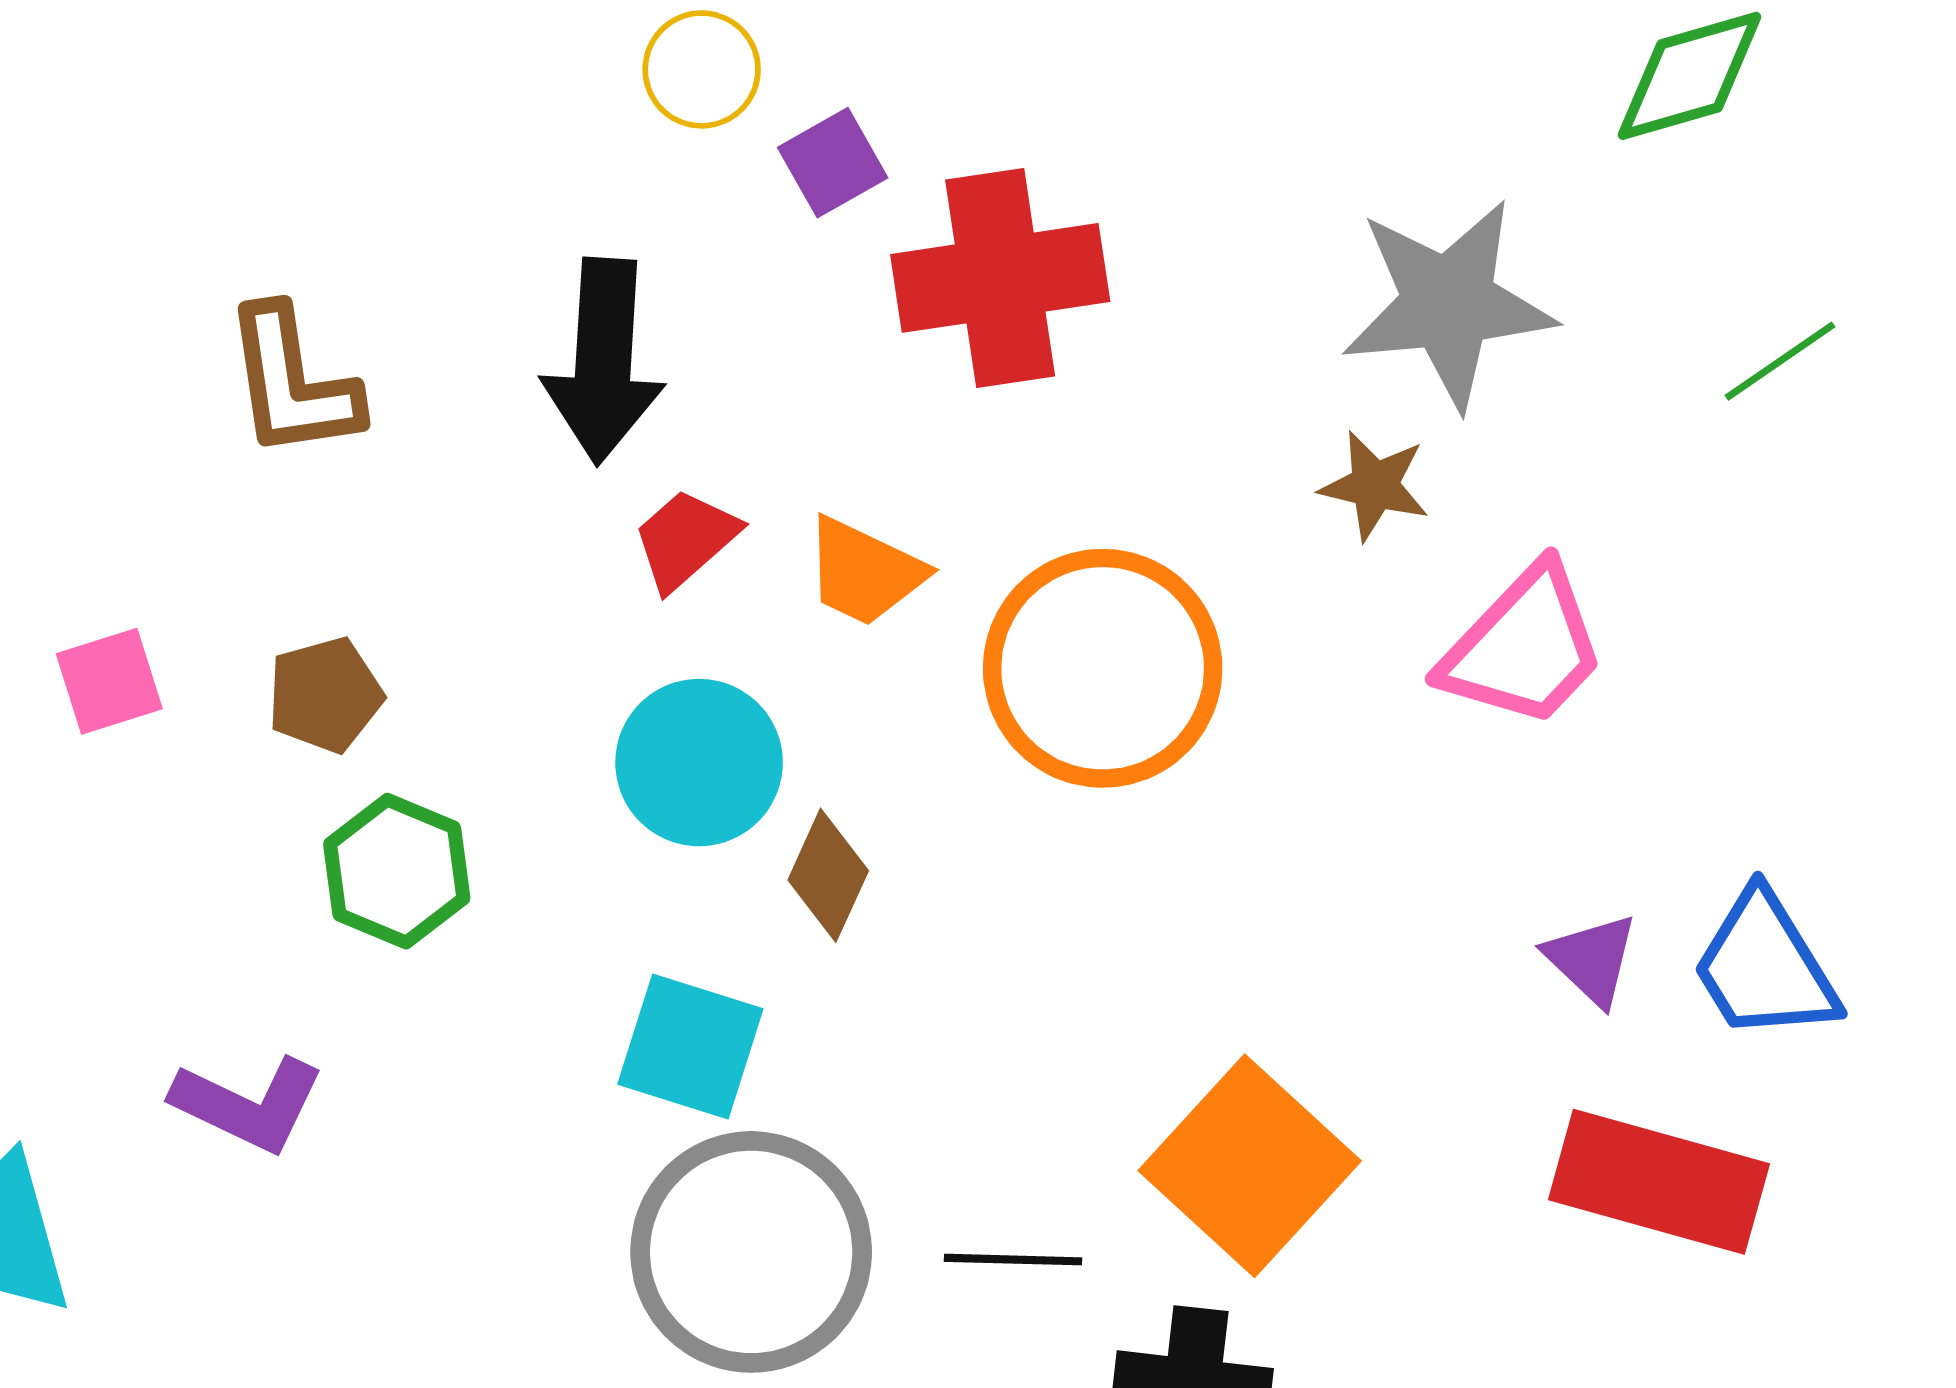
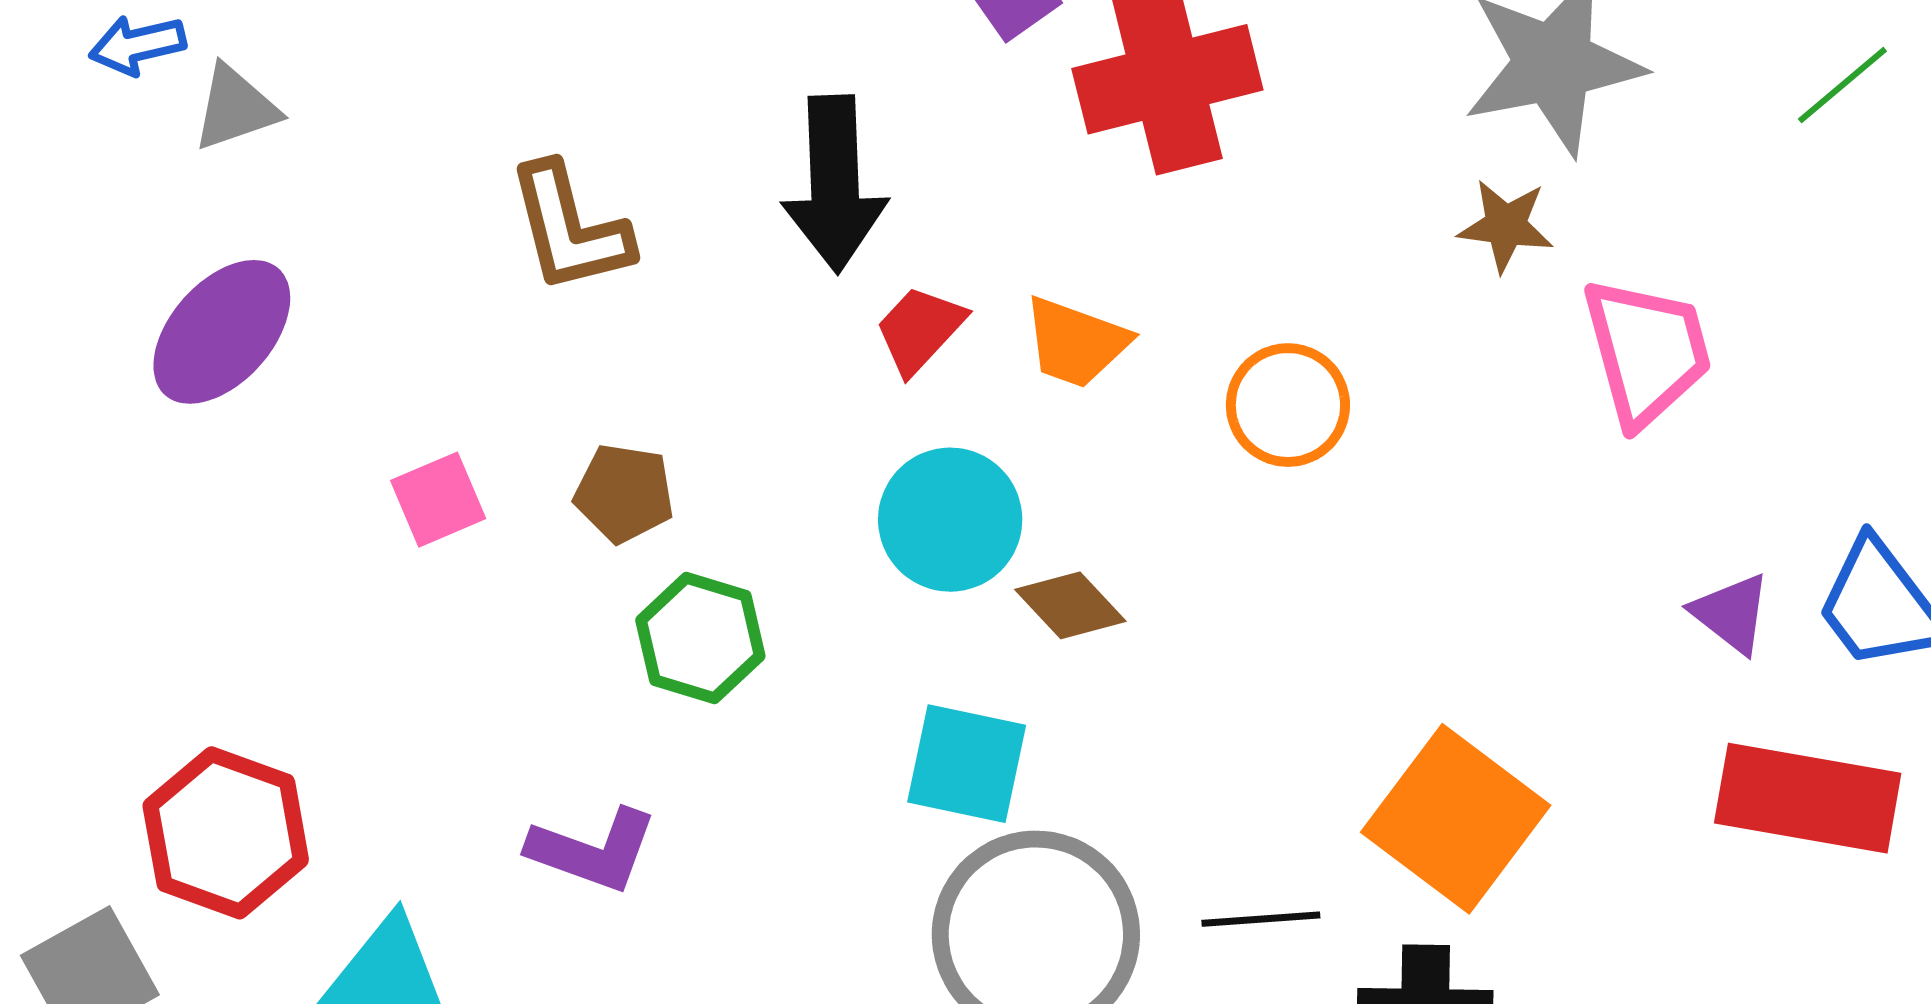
pink trapezoid: (1524, 647) -> (1647, 351), turned -53
orange circle: (1103, 668) -> (1288, 405), size x0.6
brown pentagon: (325, 695) -> (624, 493), turned 30
brown diamond: (828, 875) -> (1070, 605), turned -62

